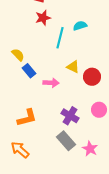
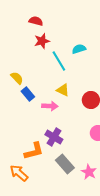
cyan line: (60, 38) -> (59, 61), turned -45
yellow triangle: (73, 67) -> (63, 90), moved
purple cross: (70, 116) -> (54, 137), moved
orange L-shape: (27, 118) -> (34, 151), moved

